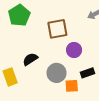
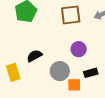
brown square: (57, 29) -> (71, 15), moved

